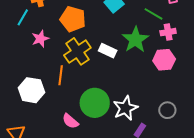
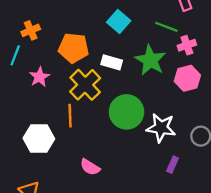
white rectangle: (108, 51) -> (112, 62), moved
green circle: (95, 103) -> (127, 112), moved
white star: (125, 108) -> (161, 128), moved, turned -30

